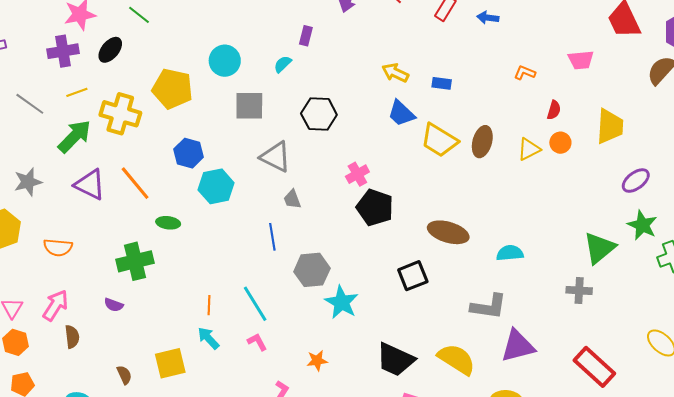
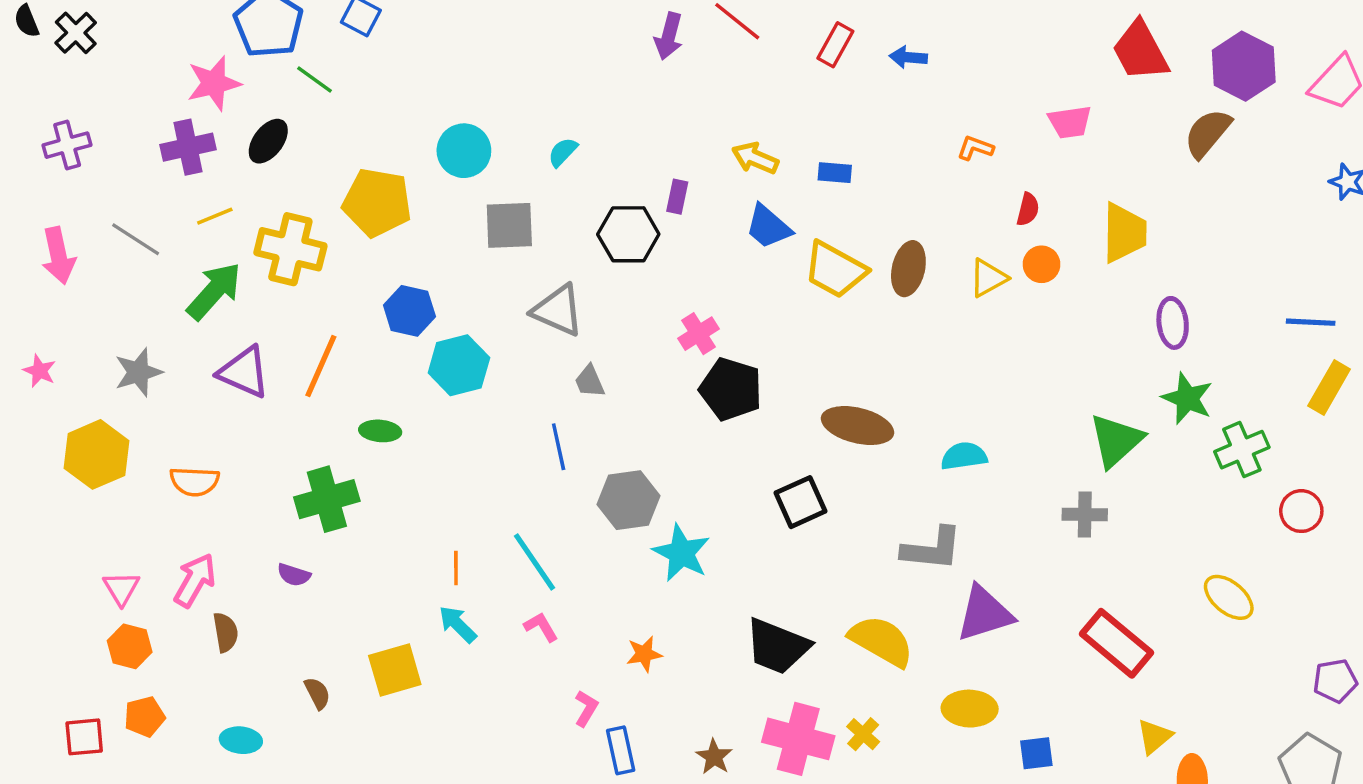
purple rectangle: (306, 36) -> (677, 197), moved
purple ellipse: (636, 181) -> (1173, 323), turned -56
orange line: (135, 183) -> (321, 366), turned 66

